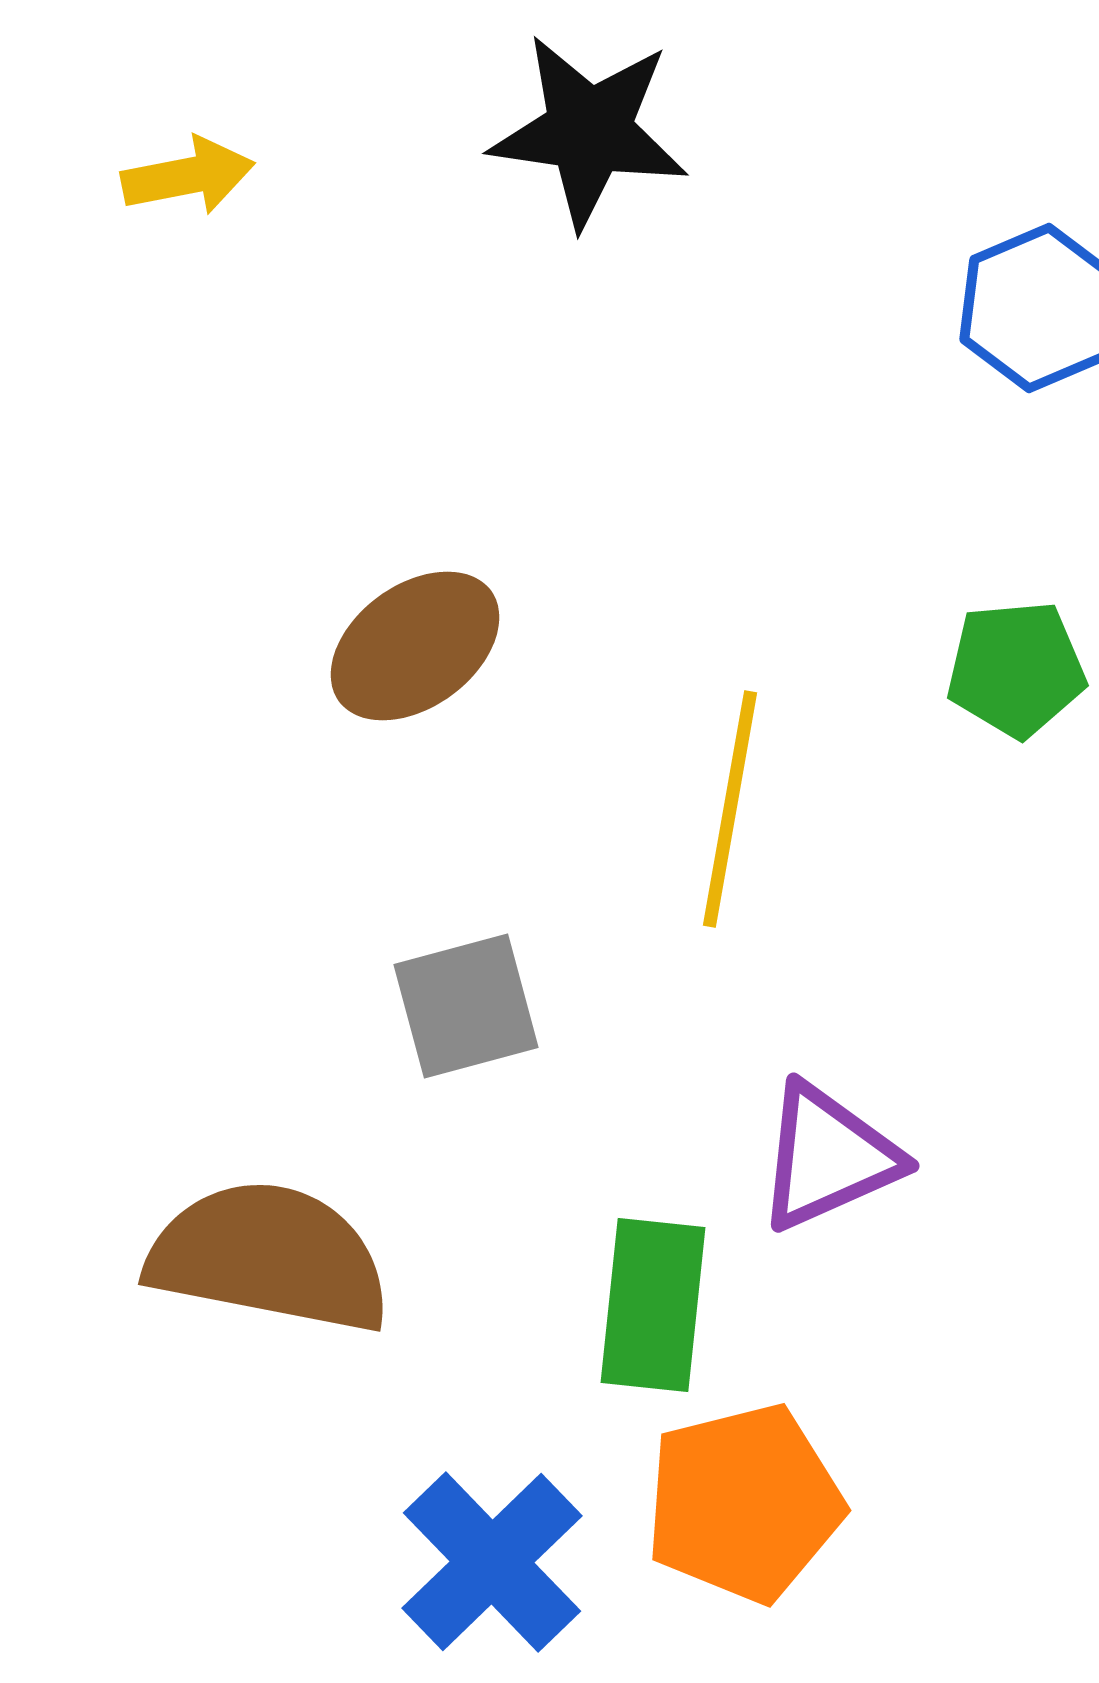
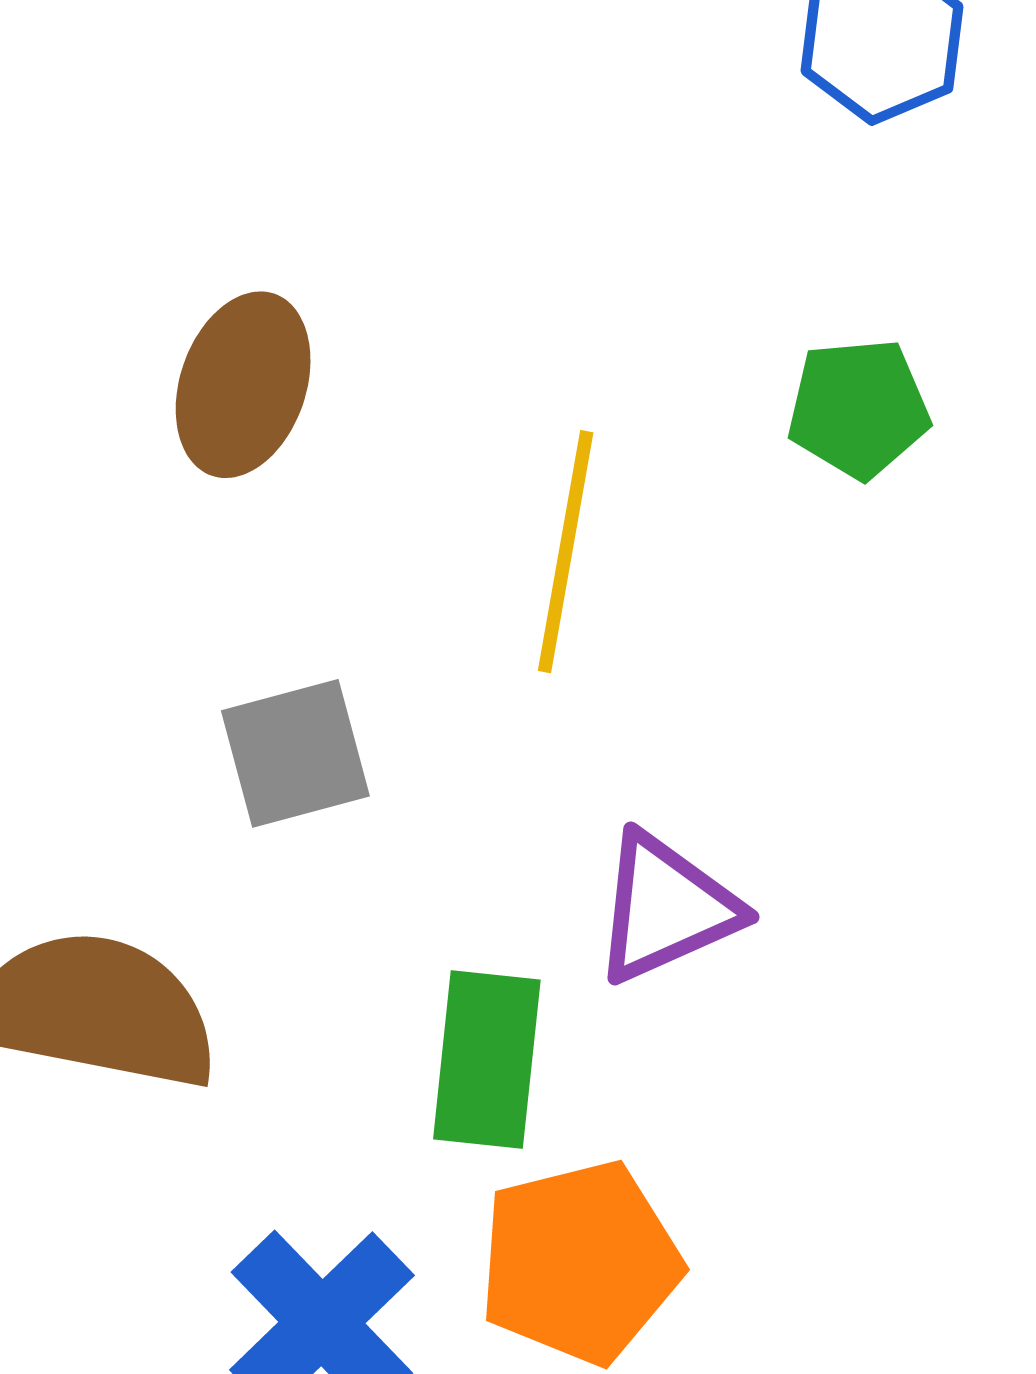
brown ellipse: (415, 646) -> (243, 385), turned -35

